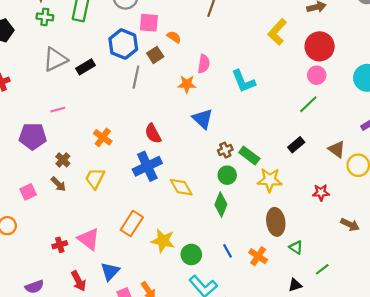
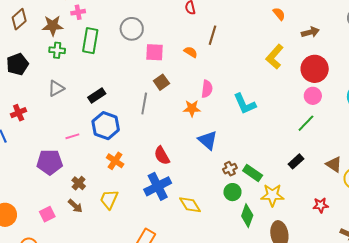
orange semicircle: (174, 37) -> (191, 52), moved
blue hexagon: (123, 44) -> (106, 126), moved
gray triangle: (55, 59) -> (56, 88), moved, size x0.7
green diamond: (221, 205) -> (247, 216), moved

